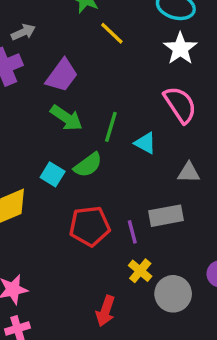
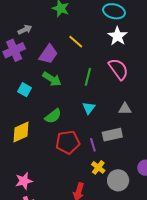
yellow line: (112, 33) -> (76, 42), moved
green line: (111, 127) -> (88, 77), moved
cyan triangle: (145, 143) -> (89, 108), moved, turned 40
green semicircle: (88, 165) -> (53, 116), moved
cyan square: (53, 174) -> (25, 90), moved

